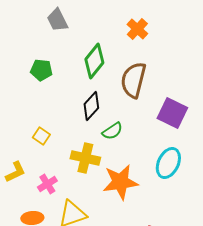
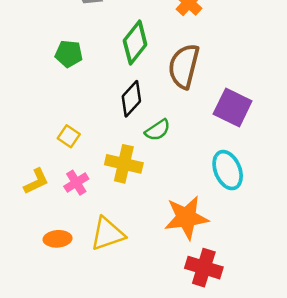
cyan ellipse: (168, 163) -> (228, 170), turned -48
orange star: (120, 182) -> (186, 218), moved
pink cross: (47, 184) -> (76, 183), moved

